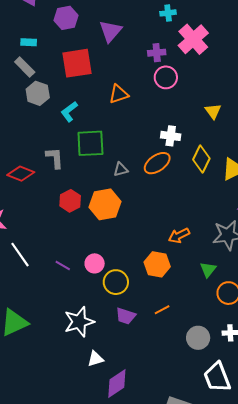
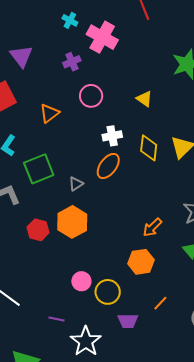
cyan cross: (168, 13) -> (70, 20), turned -35
pink circle: (166, 77) -> (91, 96), moved
purple line: (63, 265) -> (57, 319), moved

